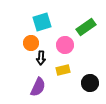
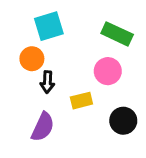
green rectangle: (86, 27) -> (117, 34), turned 60
pink circle: (65, 45) -> (108, 71), moved

